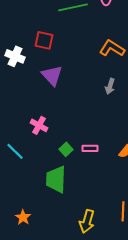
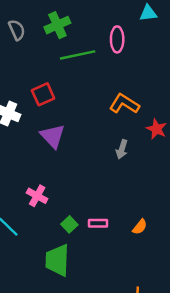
red square: (44, 40) -> (43, 94), turned -36

